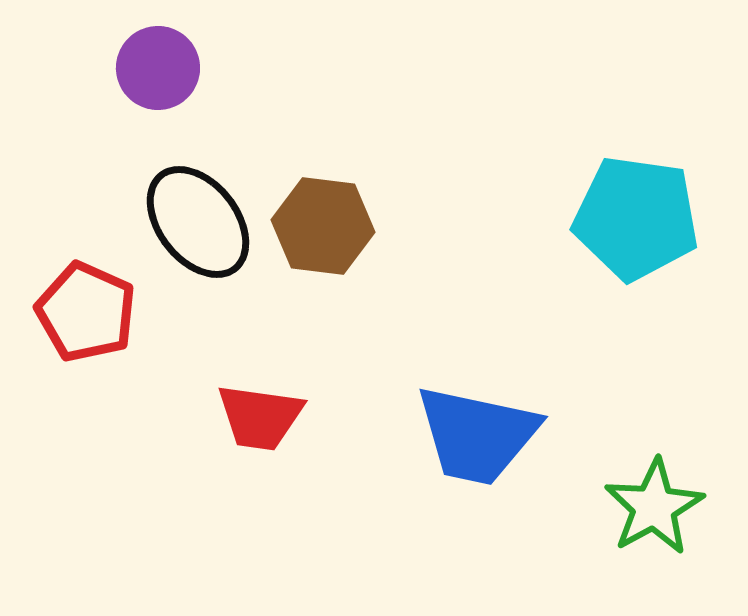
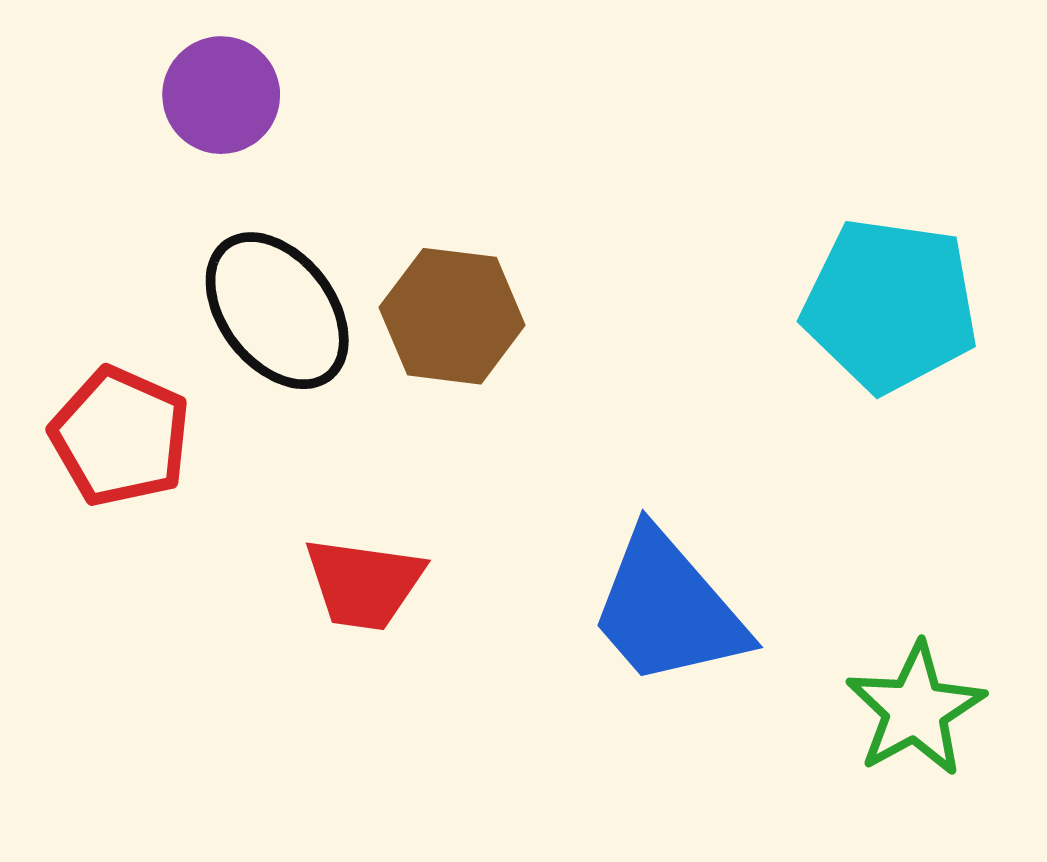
blue trapezoid: (477, 435) -> (668, 609), turned 37

